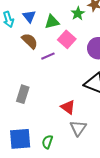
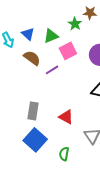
pink square: (67, 39) -> (68, 51), turned 30
red triangle: (68, 107) -> (66, 117), moved
blue square: (20, 139) -> (35, 140), moved, turned -35

